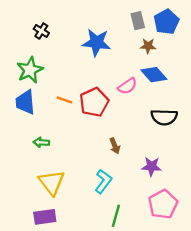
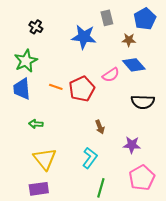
gray rectangle: (138, 21) -> (107, 18), moved

